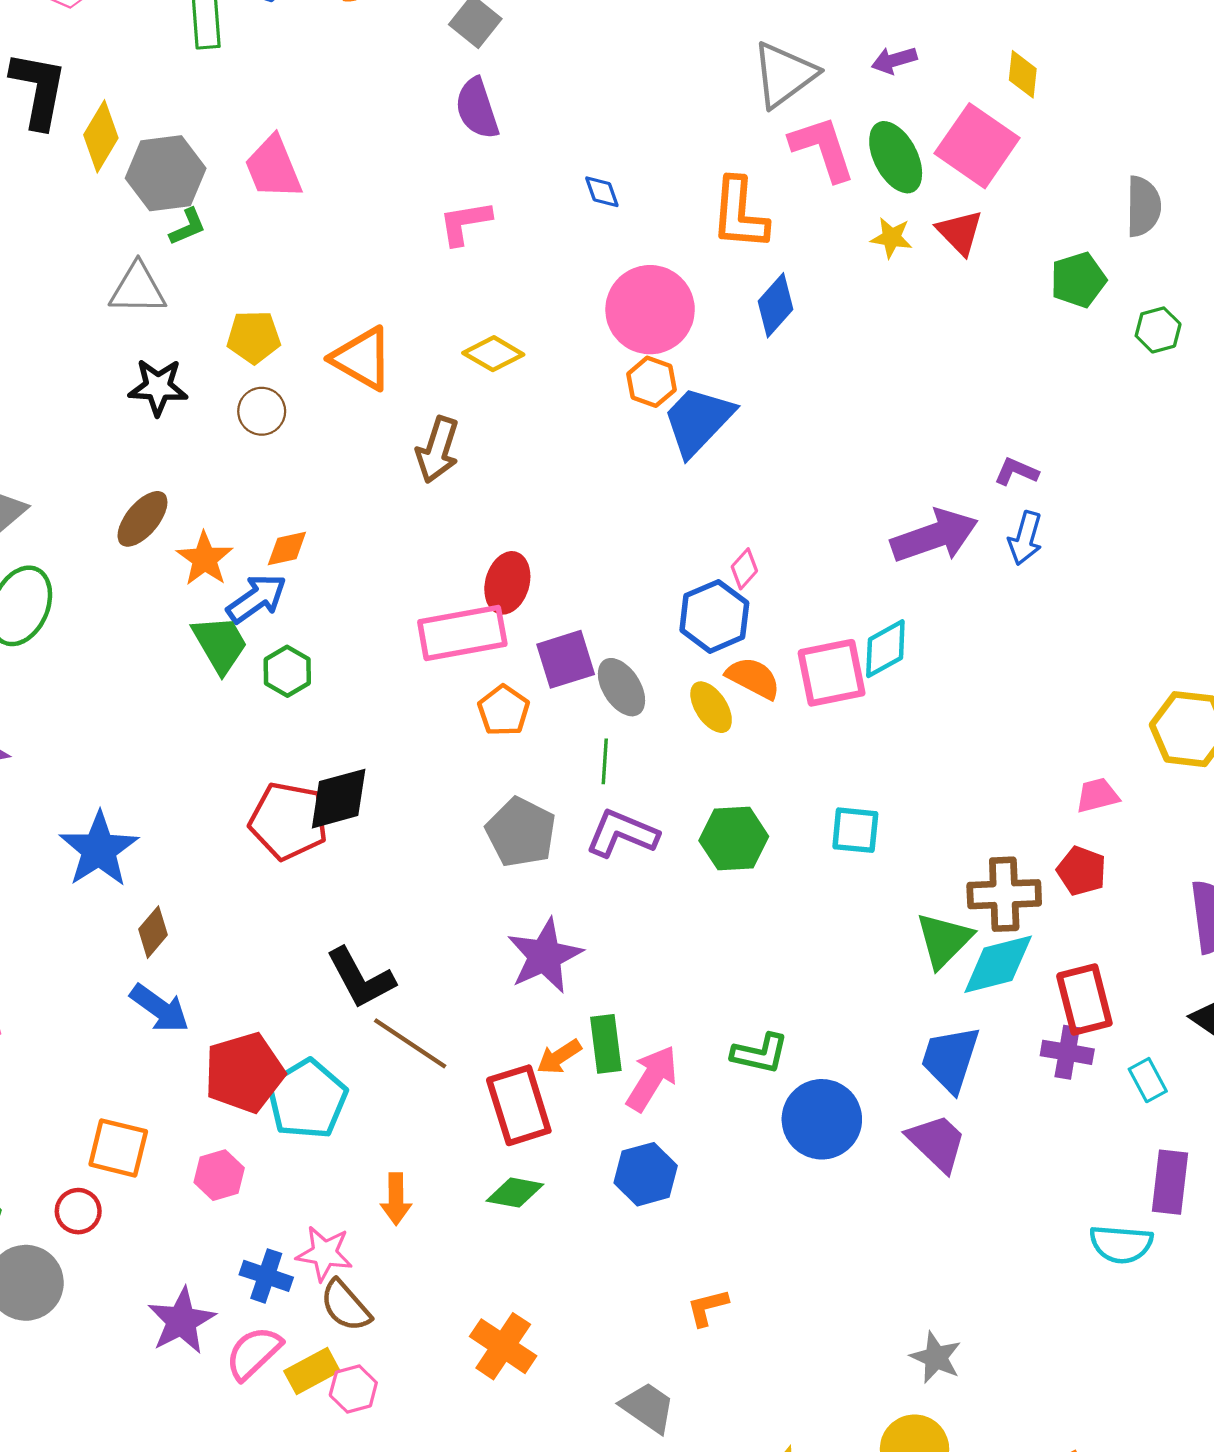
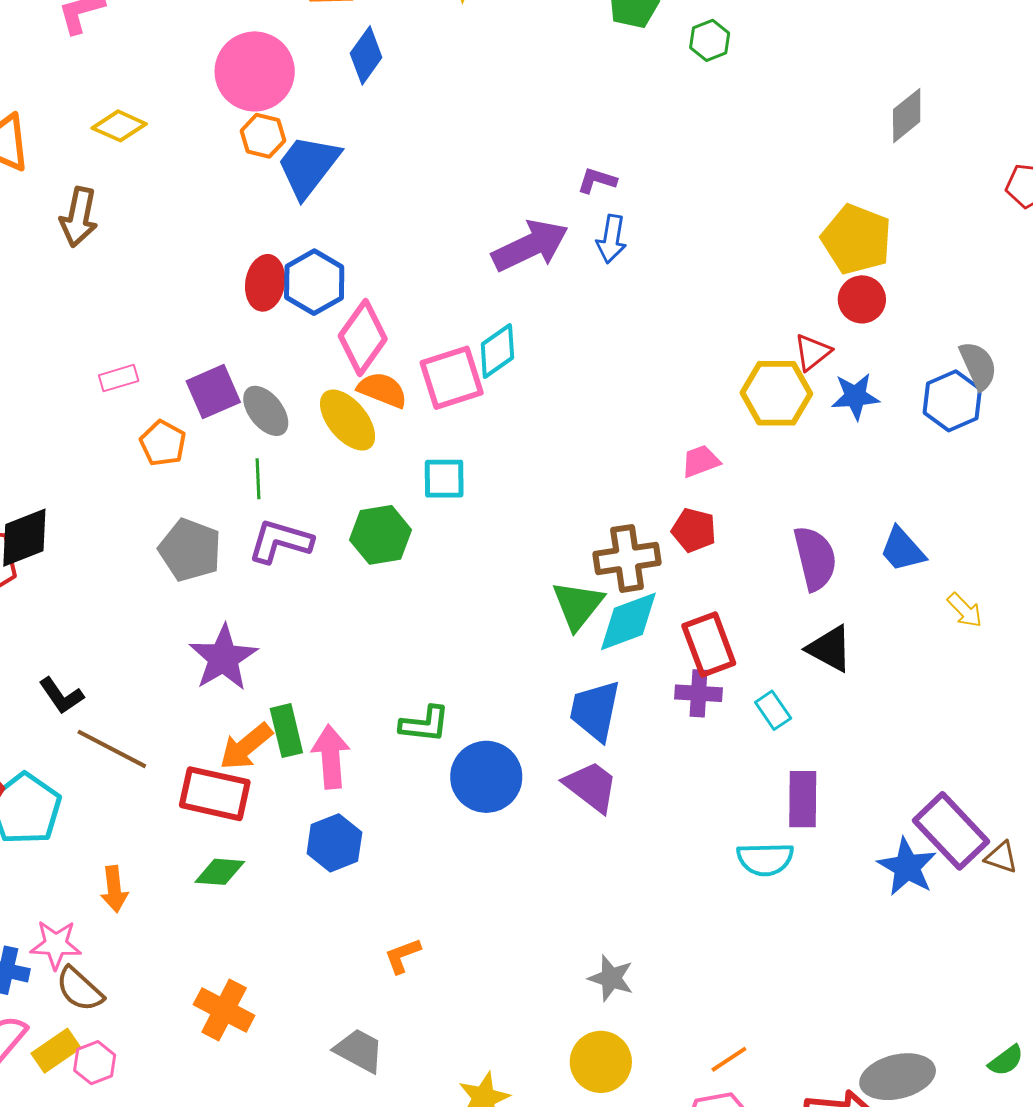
pink diamond: (744, 569) -> (363, 337), moved, size x2.0
red ellipse: (507, 583) -> (265, 283), moved
blue hexagon: (714, 616) -> (314, 282), moved
pink rectangle: (462, 633) -> (119, 378), size x0.5
yellow ellipse: (711, 707) -> (348, 420), size x1.4
cyan square: (855, 830) -> (444, 479), moved
black L-shape: (361, 978) -> (61, 696), size x0.7
orange arrow: (559, 1057) -> (246, 746), size x1.4
pink arrow: (652, 1078) -> (331, 757), turned -30
red rectangle: (519, 1105) -> (215, 794), turned -54

